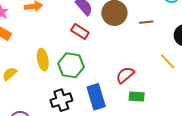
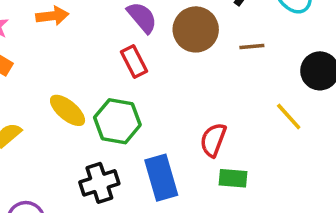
red rectangle: (80, 31) -> (134, 62), turned 30
yellow ellipse: (43, 60) -> (68, 110), turned -40
red semicircle: (125, 75) -> (213, 140), turned -30

